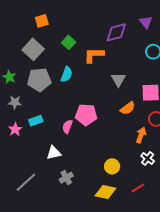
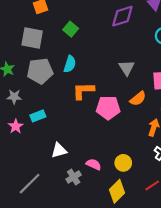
gray square: (33, 49) -> (32, 38), turned -30
orange L-shape: (94, 55) -> (83, 91), moved
pink pentagon: (86, 115) -> (108, 108), moved
pink semicircle: (67, 127) -> (94, 164), moved, turned 96
yellow diamond: (105, 192) -> (117, 191), turned -55

